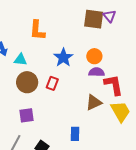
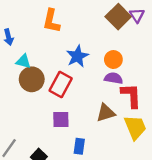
brown square: (94, 19) -> (118, 17), turned 30
cyan triangle: (20, 60) -> (23, 61), moved
red rectangle: (52, 83) -> (61, 84), size x1.5
purple square: (27, 115) -> (61, 120), moved

